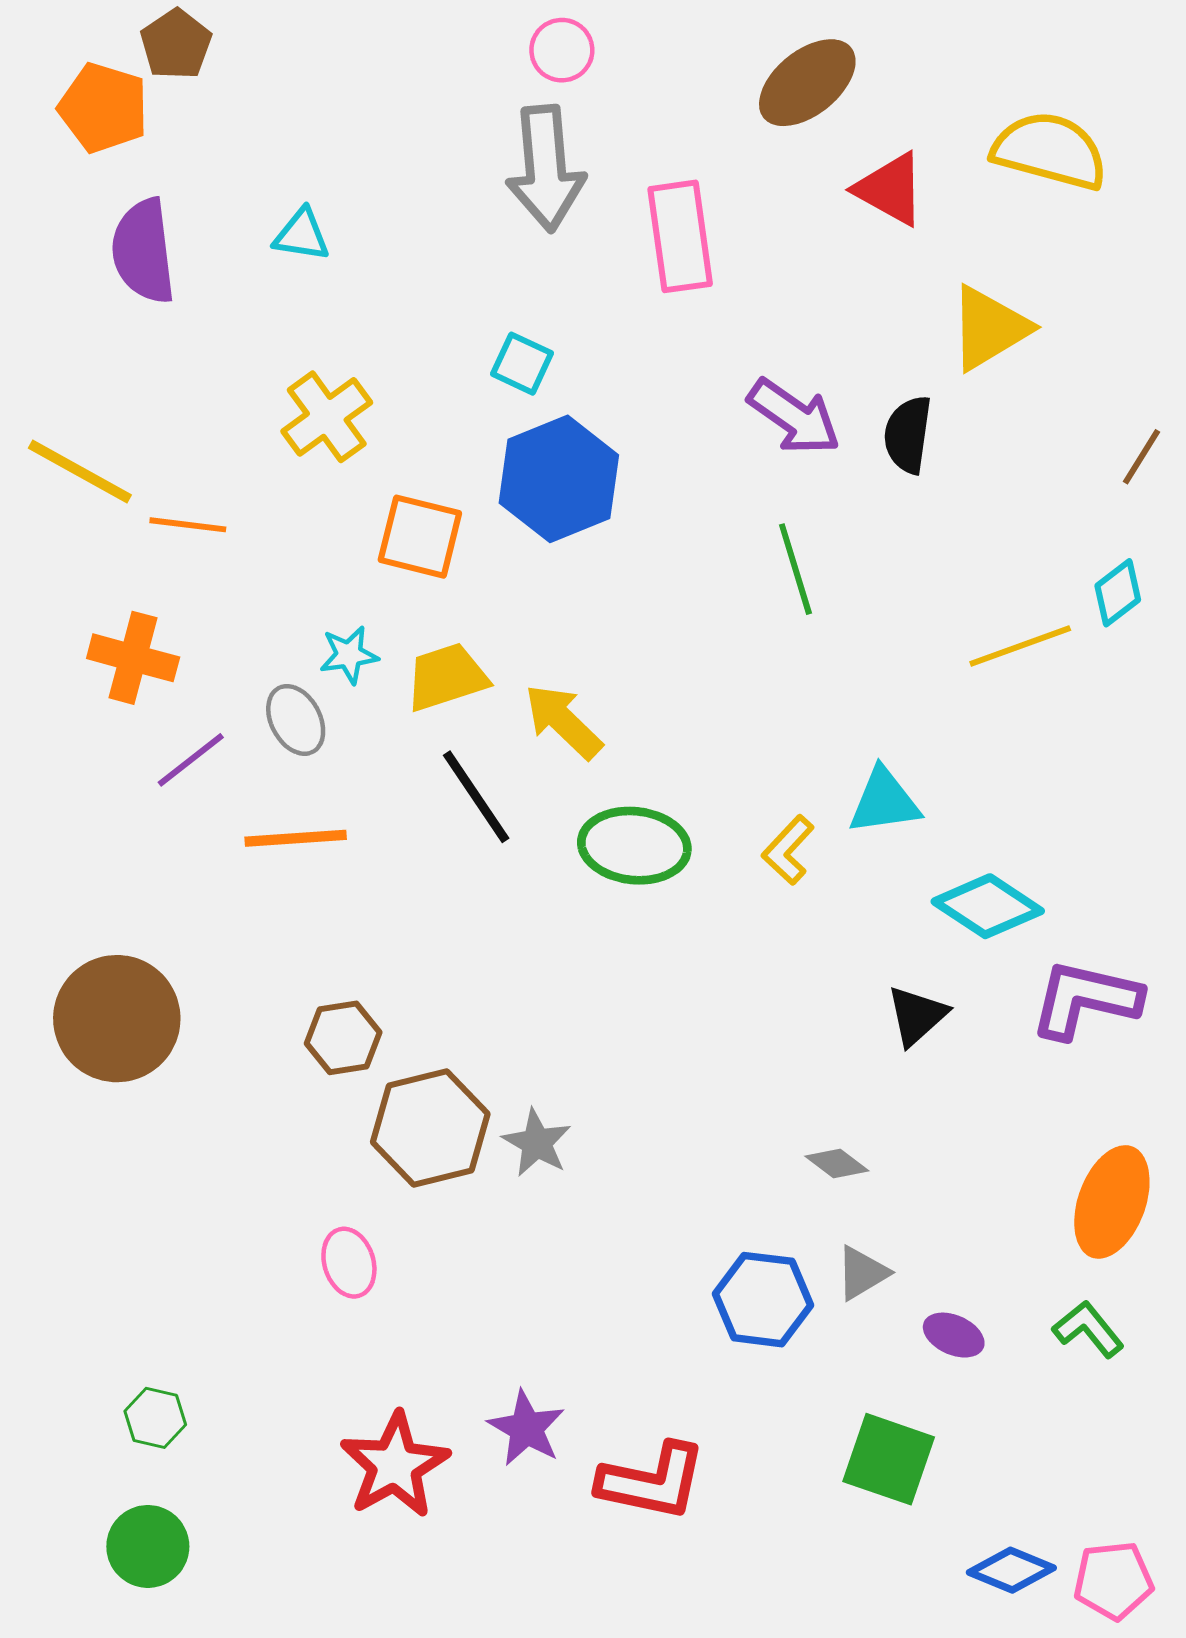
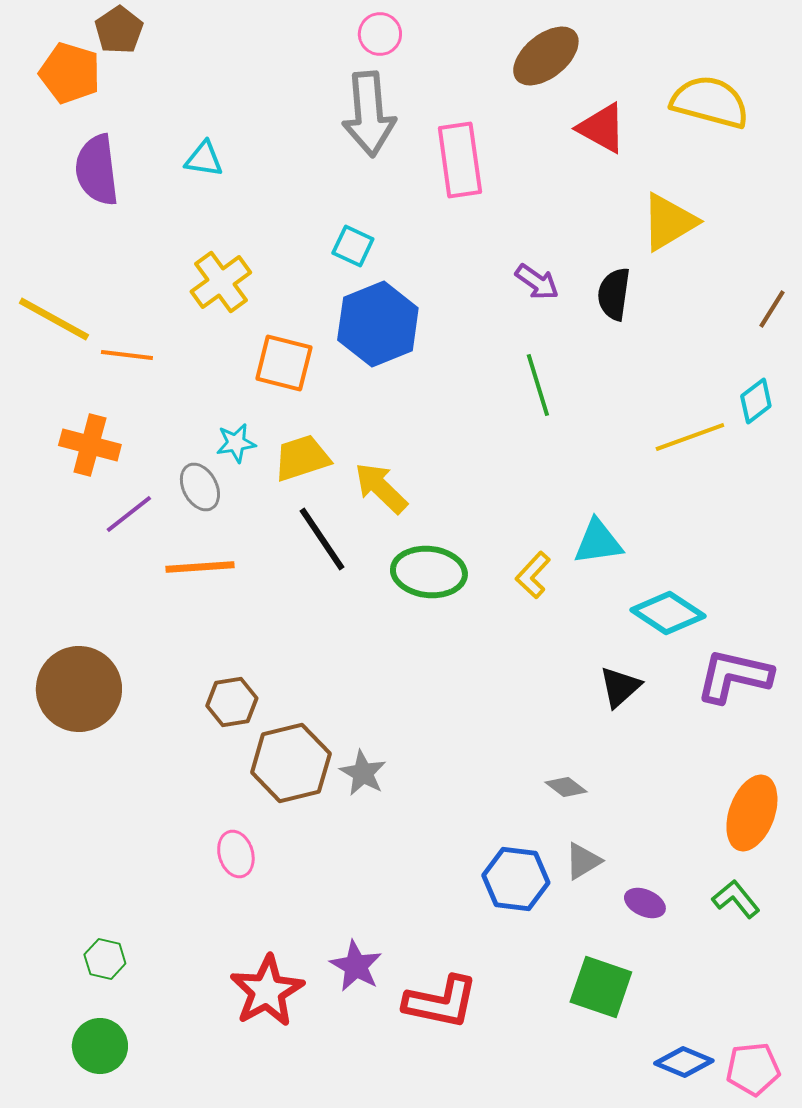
purple arrow: (794, 417) -> (537, 282), size x0.7

